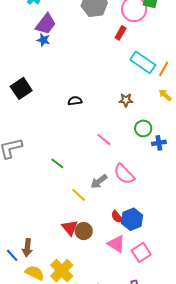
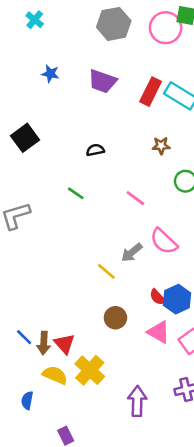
purple trapezoid: (46, 24) -> (102, 81), moved, turned 75
red rectangle: (121, 33) -> (151, 92), moved, size x1.5
green line: (57, 163) -> (76, 193), moved
red triangle: (70, 228) -> (64, 344), moved
blue line: (12, 255) -> (24, 337), moved

